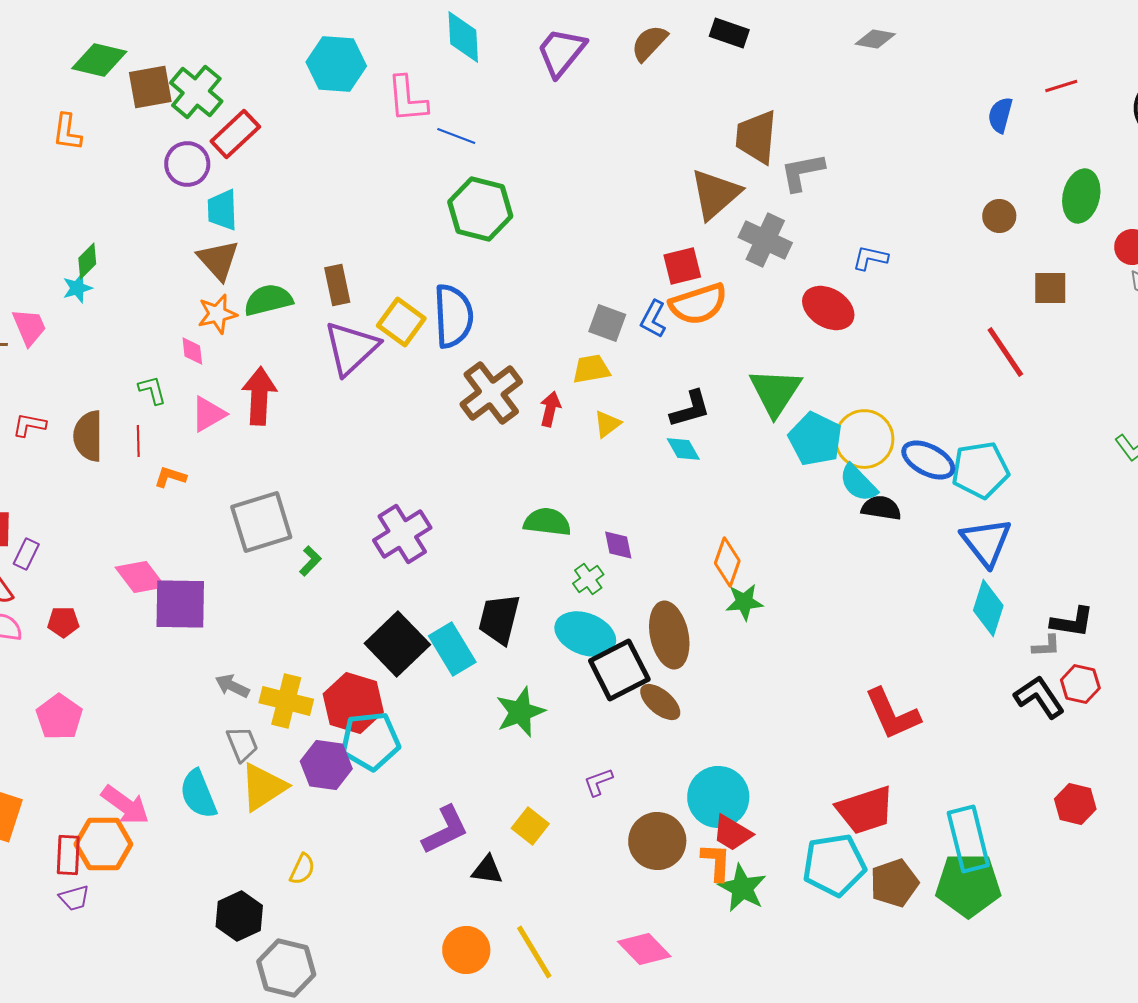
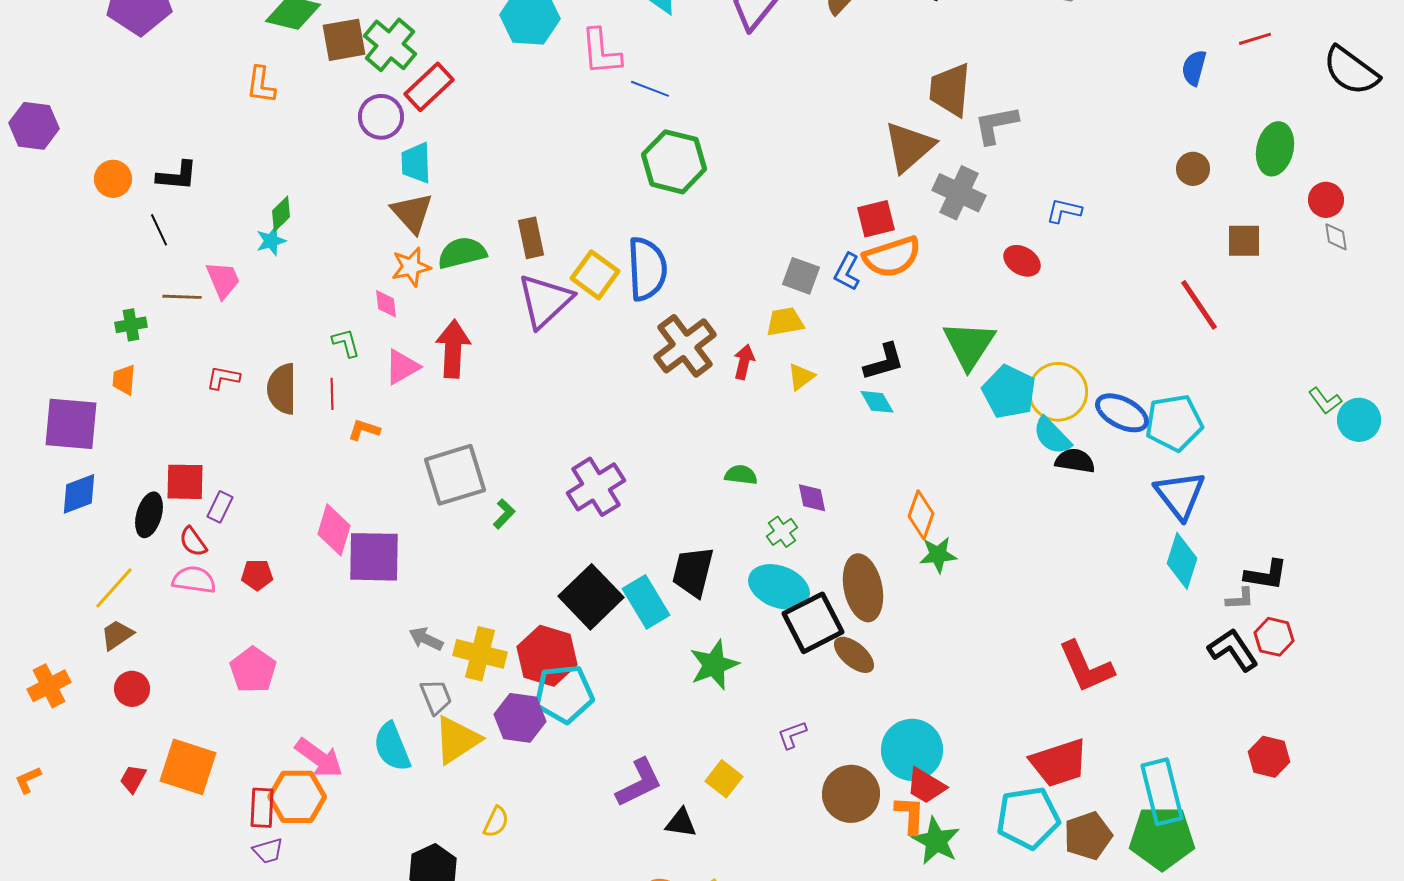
red ellipse: (828, 308) -> (1022, 261), size x0.7
green semicircle: (547, 522) -> (741, 475), size x0.7
pink diamond: (140, 577) -> (334, 530), turned 54

